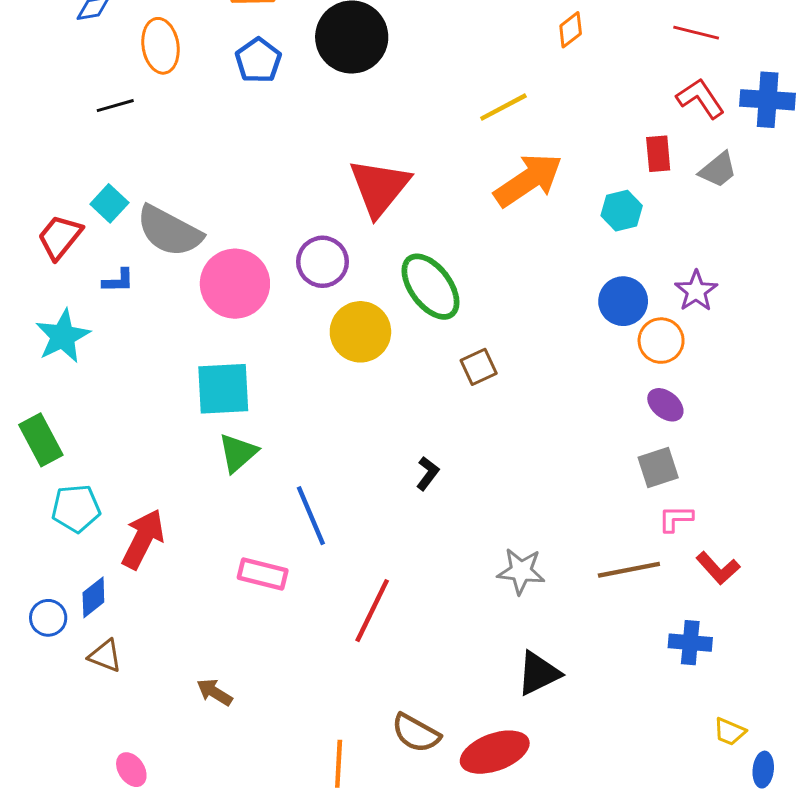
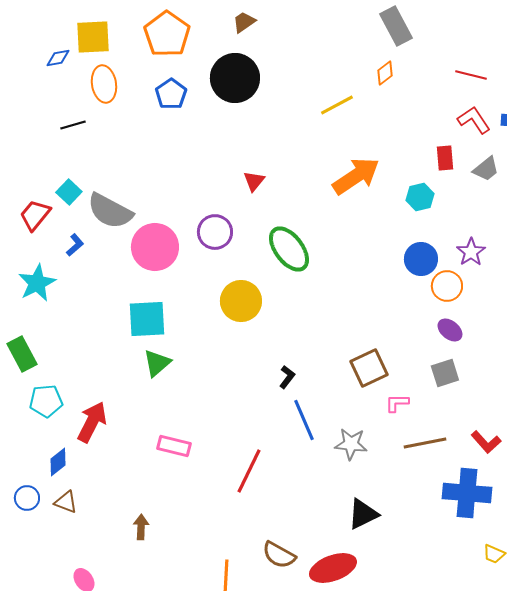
yellow line: (503, 107) -> (337, 105), moved
red triangle: (379, 187) -> (254, 181), size x0.5
blue L-shape: (118, 281) -> (75, 245), turned -40
yellow circle: (360, 332) -> (241, 301), moved
brown square: (479, 367) -> (369, 368), moved, size x1.5
blue line: (311, 516) -> (304, 420), moved
pink L-shape: (676, 519) -> (397, 403), moved
blue circle: (48, 618) -> (27, 498), moved
blue cross: (690, 643) -> (467, 493), size x1.6
brown arrow: (215, 692) -> (141, 527), turned 60

